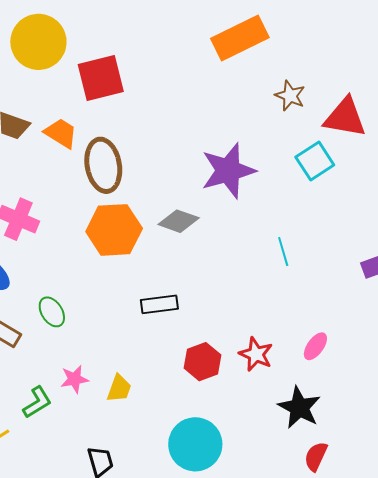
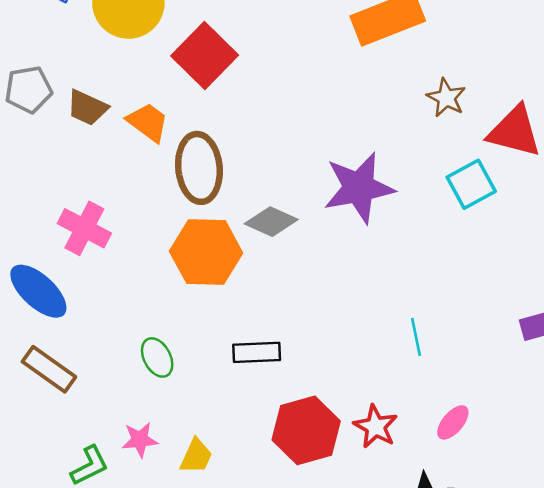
red square: (101, 78) -> (205, 56), turned -36
gray diamond: (179, 221) -> (271, 222), moved
cyan line: (283, 252) -> (416, 337), moved
green ellipse: (52, 312) -> (157, 357), moved
red hexagon: (203, 362) -> (306, 430), size x1.4

